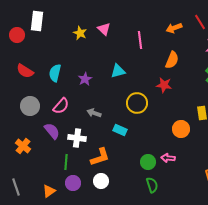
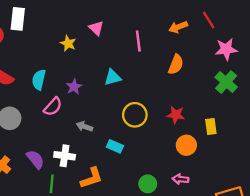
yellow star: (80, 33) -> (68, 43), moved
red star: (164, 85) -> (176, 115), moved
pink semicircle: (61, 106) -> (53, 107), moved
purple semicircle: (52, 131) -> (35, 159), moved
pink arrow: (168, 158) -> (180, 179), moved

